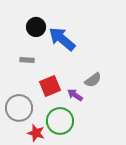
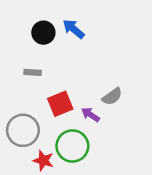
blue arrow: (62, 39) -> (74, 29), moved, size x0.7

